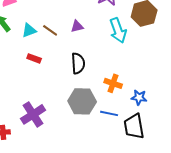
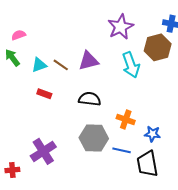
purple triangle: (77, 26) -> (89, 61), size x1.5
black semicircle: (78, 63) -> (90, 99), turned -80

